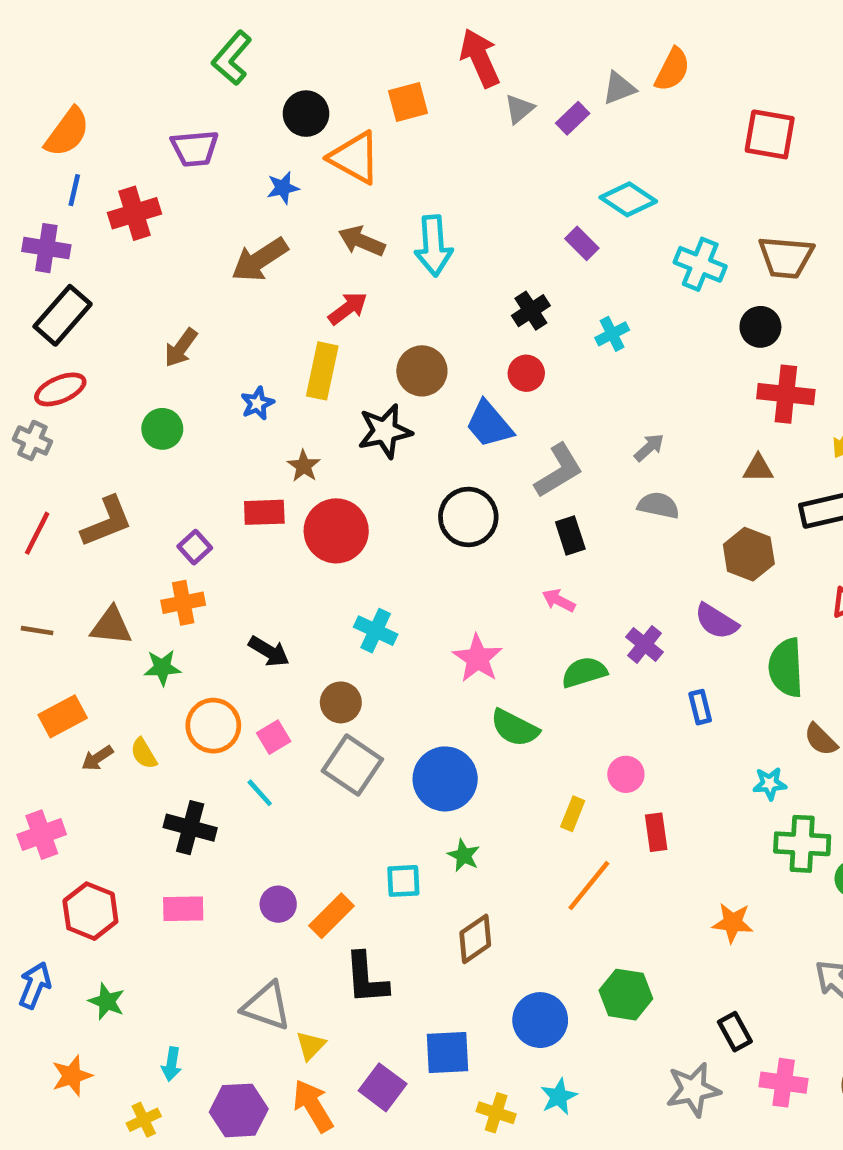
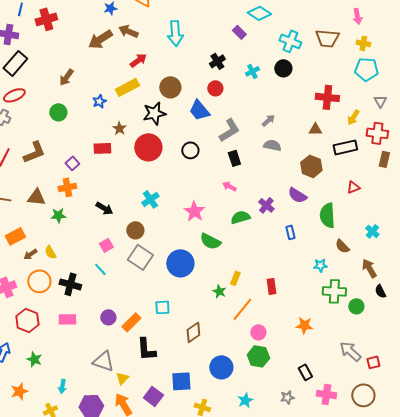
brown arrow: (362, 241) -> (128, 31), moved
black circle: (760, 327) -> (283, 68), moved
yellow rectangle: (322, 371) -> (127, 87), turned 50
black circle: (468, 517) -> (190, 150), size x0.7
red circle: (336, 531) -> (148, 147), moved
cyan cross: (376, 631) -> (150, 199), turned 30
orange circle: (213, 726) -> (39, 281), moved
pink circle: (626, 774) -> (258, 332), moved
green star: (464, 855) -> (219, 291), moved
gray star: (693, 1090) -> (287, 397), size x0.6
cyan star: (559, 1097) -> (245, 400), moved

